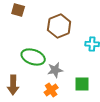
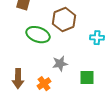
green ellipse: (33, 57) -> (38, 35), moved
orange cross: (51, 90) -> (44, 84), moved

